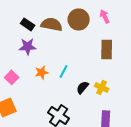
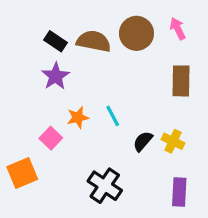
purple star: (28, 46) -> (56, 76), turned -30
cyan line: (64, 71) -> (113, 116), turned -56
pink square: (12, 77) -> (51, 138), moved

